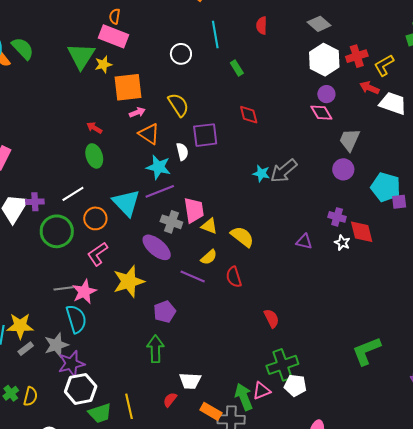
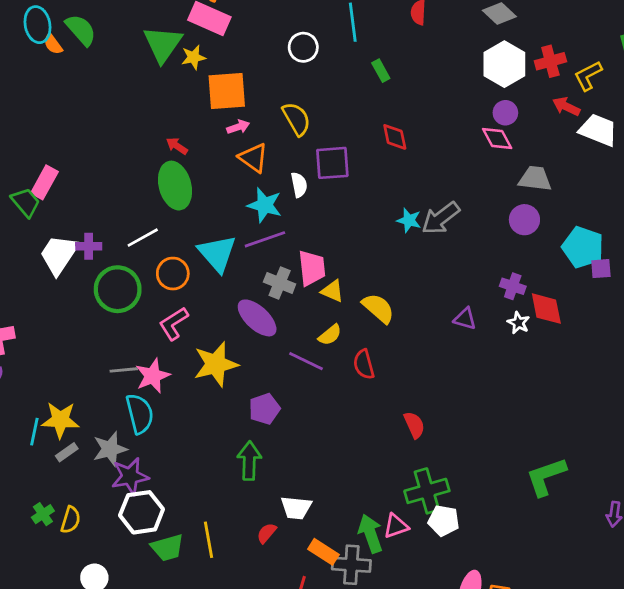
gray trapezoid: (350, 140) -> (535, 179), turned 70
green ellipse: (94, 156) -> (175, 186), size x1.4

